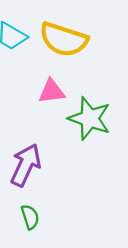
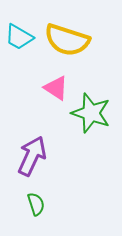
pink triangle: (52, 91) -> (56, 88), turned 40

